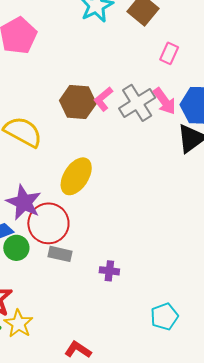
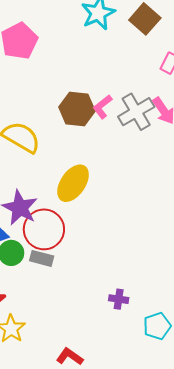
gray rectangle: (60, 254) -> (42, 258), moved
purple cross: (109, 271) -> (119, 299), moved

